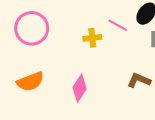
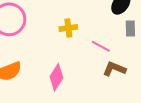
pink line: (118, 25) -> (101, 46), moved

